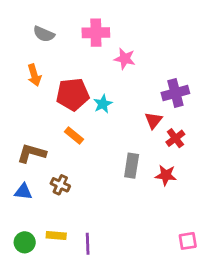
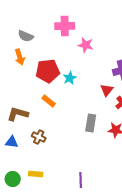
gray semicircle: (44, 34) -> (26, 36), moved
purple line: (88, 244) -> (81, 180), moved

